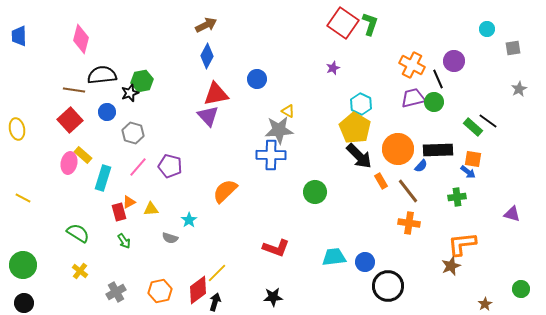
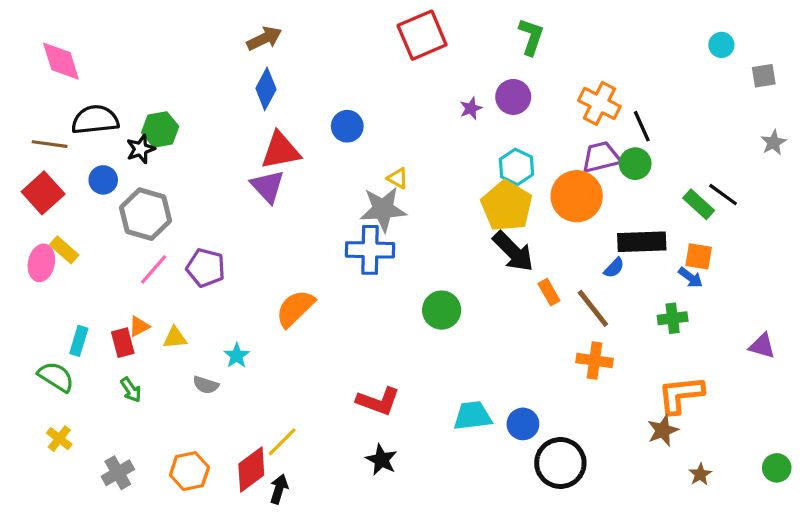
red square: (343, 23) -> (422, 35), moved, turned 32
pink diamond: (81, 39) -> (61, 61), turned -32
purple circle: (454, 61) -> (513, 97), moved
gray hexagon: (133, 133) -> (146, 214), size x1.4
orange circle: (398, 149) -> (577, 196), moved
cyan rectangle: (103, 178) -> (79, 341), moved, size x0.7
black star: (273, 297) -> (381, 460), moved, turned 30
brown star: (485, 304) -> (700, 474), moved

